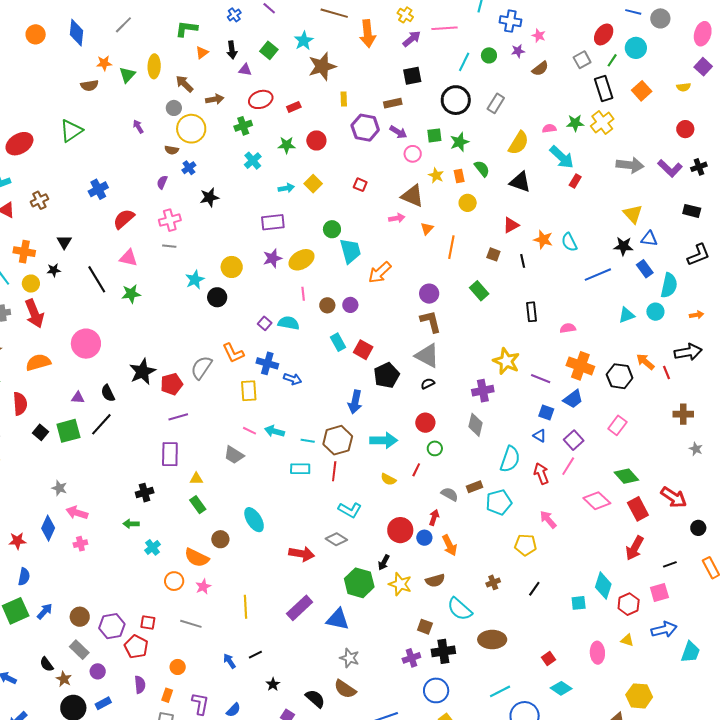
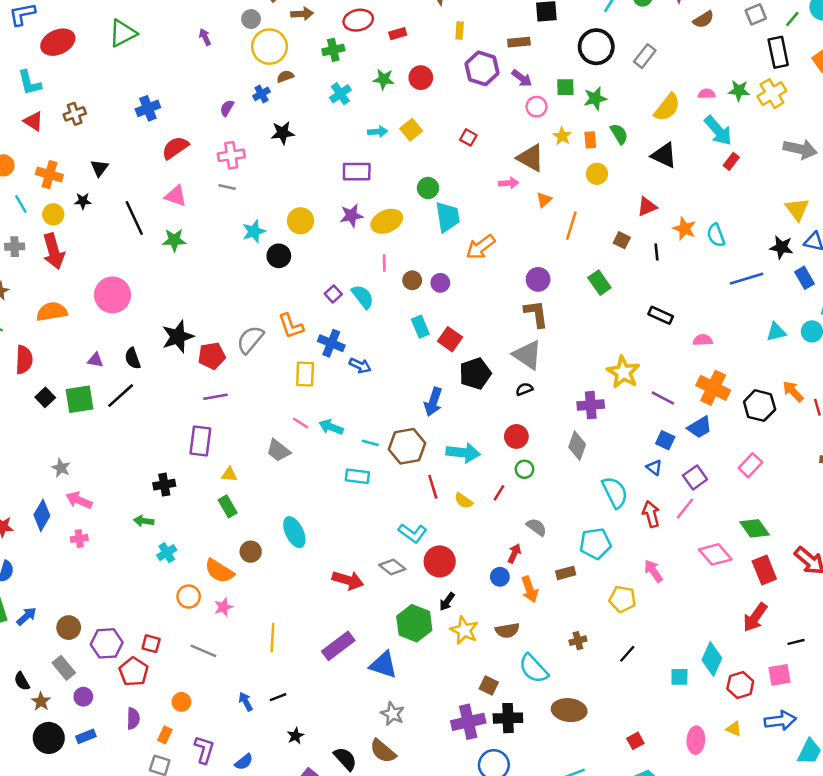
brown semicircle: (172, 150) -> (285, 76), moved, turned 144
black rectangle: (531, 312) -> (661, 315), turned -66
cyan semicircle: (289, 323) -> (363, 297), turned 35
cyan semicircle: (510, 459) -> (615, 492), turned -52
red line: (334, 471) -> (433, 487), moved, turned -30
brown rectangle: (475, 487) -> (566, 573), moved
red circle: (400, 530) -> (440, 561), moved
purple cross: (411, 658) -> (468, 722), size x1.5

